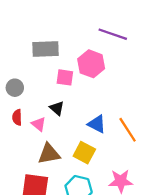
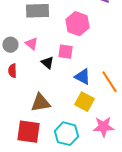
pink square: (65, 77) -> (65, 52), moved
pink triangle: (39, 124) -> (31, 44), moved
yellow square: (84, 153) -> (84, 102), moved

